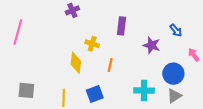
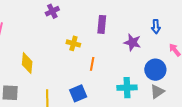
blue arrow: (176, 30) -> (156, 27), turned 40
yellow diamond: (76, 63) -> (27, 63), moved

